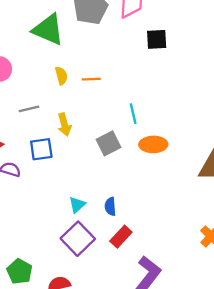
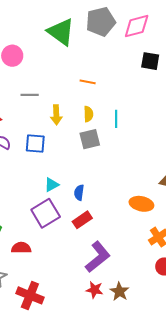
yellow semicircle: (61, 76) -> (88, 114), moved
orange ellipse: (153, 144) -> (141, 204), moved
blue square: (41, 149) -> (35, 143), moved

